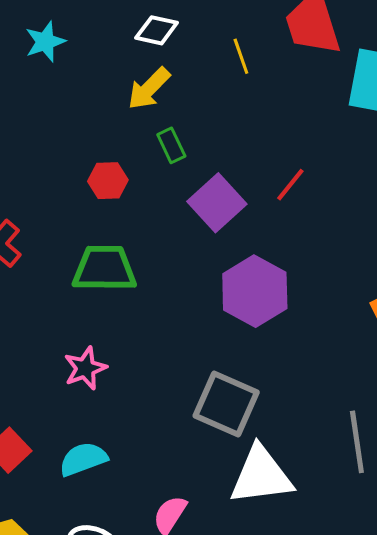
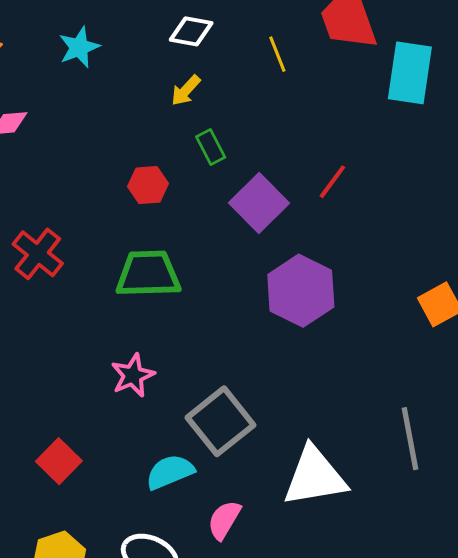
yellow arrow: (149, 89) -> (186, 90), size x0.7
gray square: (226, 404) -> (220, 421), moved, turned 30
cyan semicircle: (83, 459) -> (170, 472), moved

